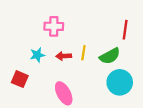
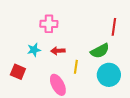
yellow line: (83, 53) -> (76, 67), moved

